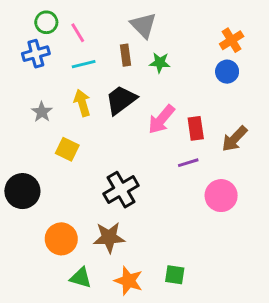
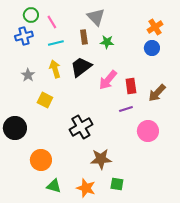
brown star: (109, 237) -> (101, 159), moved

